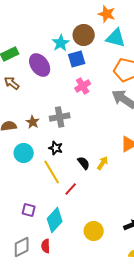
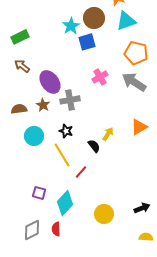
cyan triangle: (116, 38) -> (126, 21), turned -35
purple ellipse: (40, 65) -> (50, 82), moved
pink cross: (83, 86) -> (100, 77), moved
yellow arrow: (103, 163) -> (108, 134), moved

